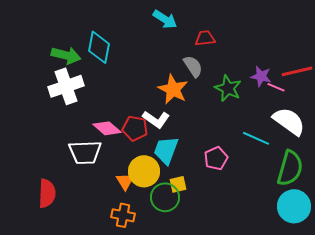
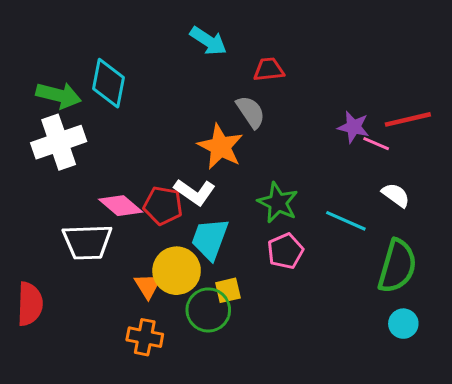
green star: (228, 88) -> (278, 203), moved
white semicircle: (289, 121) -> (396, 195), size x0.6
cyan circle: (294, 206) -> (403, 324), size x0.6

